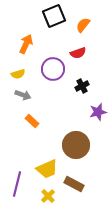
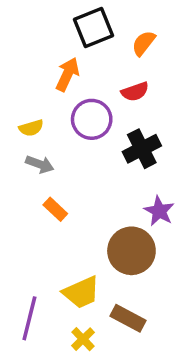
orange arrow: (26, 44) -> (67, 74), moved
black cross: (82, 86) -> (142, 149), size x1.5
purple star: (98, 112) -> (159, 211), moved, turned -30

